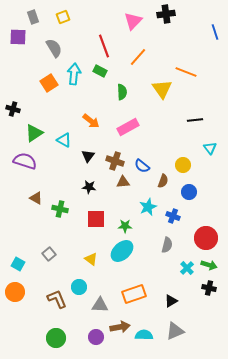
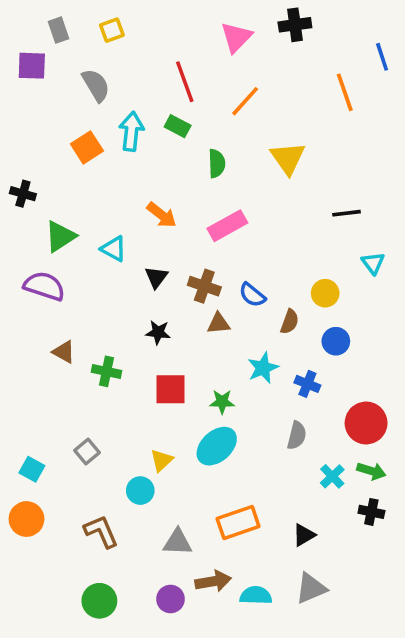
orange line: (186, 72) -> (345, 92), moved, turned 50
yellow triangle: (91, 259) -> (162, 460), turned 40
cyan circle: (79, 287) -> (140, 491), moved

